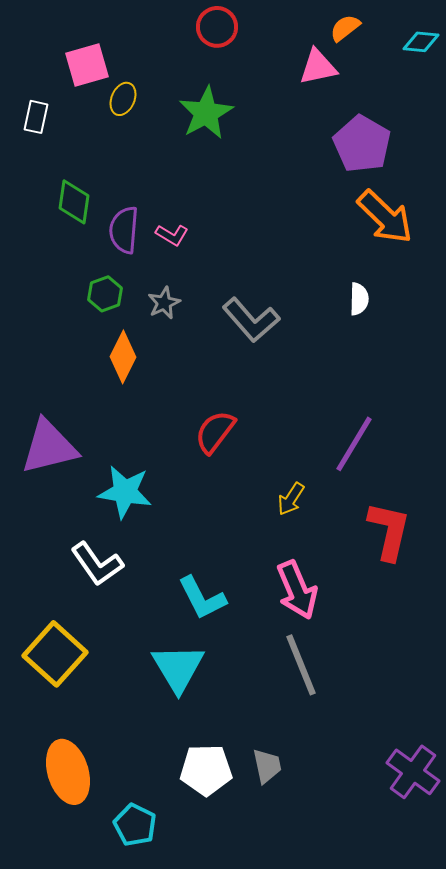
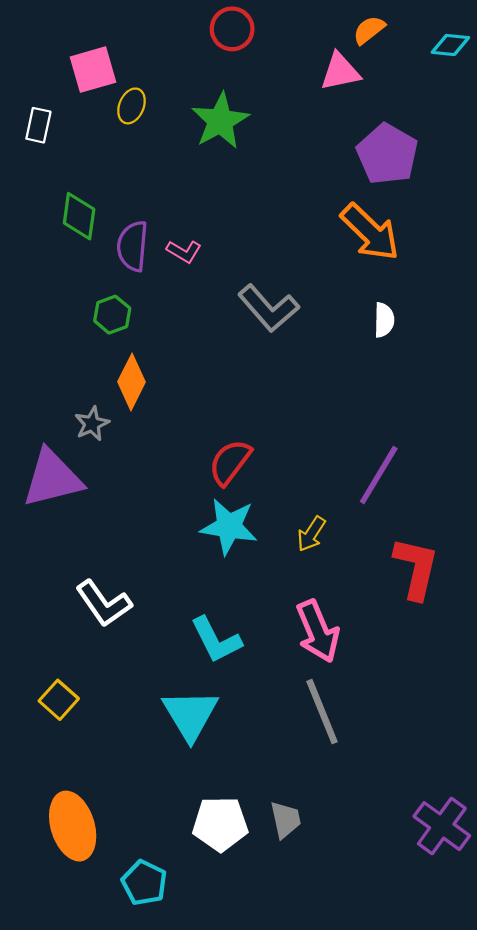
orange arrow: (385, 217) -> (370, 232), moved
gray star: (164, 303) -> (92, 424), moved
gray L-shape: (251, 320) -> (268, 308), moved
cyan star: (125, 492) -> (229, 526), moved
yellow square: (55, 654) -> (59, 700), size x0.6

